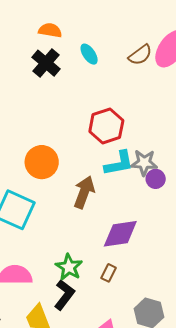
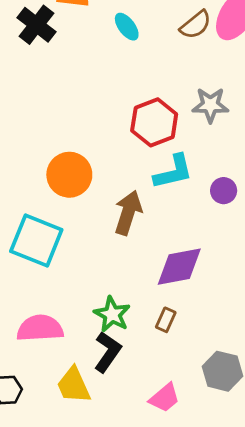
black cross: (46, 63) -> (36, 25), moved
gray star: (144, 163) -> (210, 105), moved

